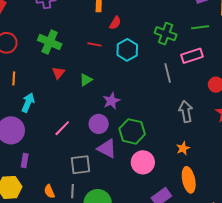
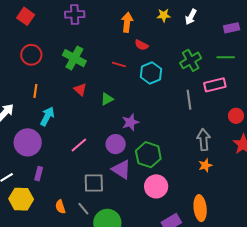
red semicircle: (115, 23) -> (141, 45), turned 80
green cross: (166, 34) -> (191, 60), turned 35
red triangle: (58, 73) -> (80, 89), turned -32
orange star: (183, 148) -> (205, 165), moved
gray line: (72, 191) -> (83, 209), turned -48

